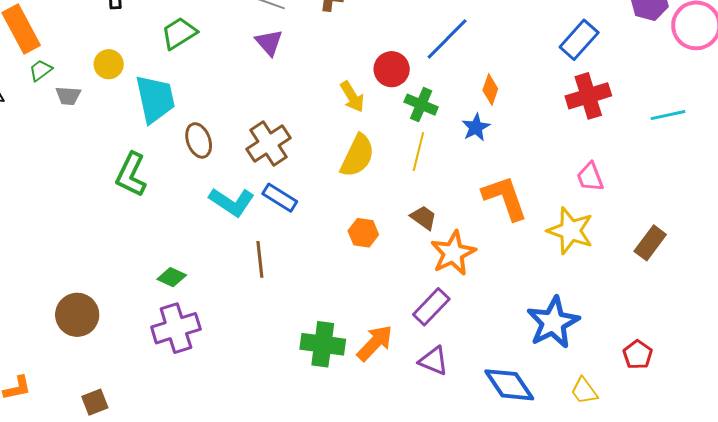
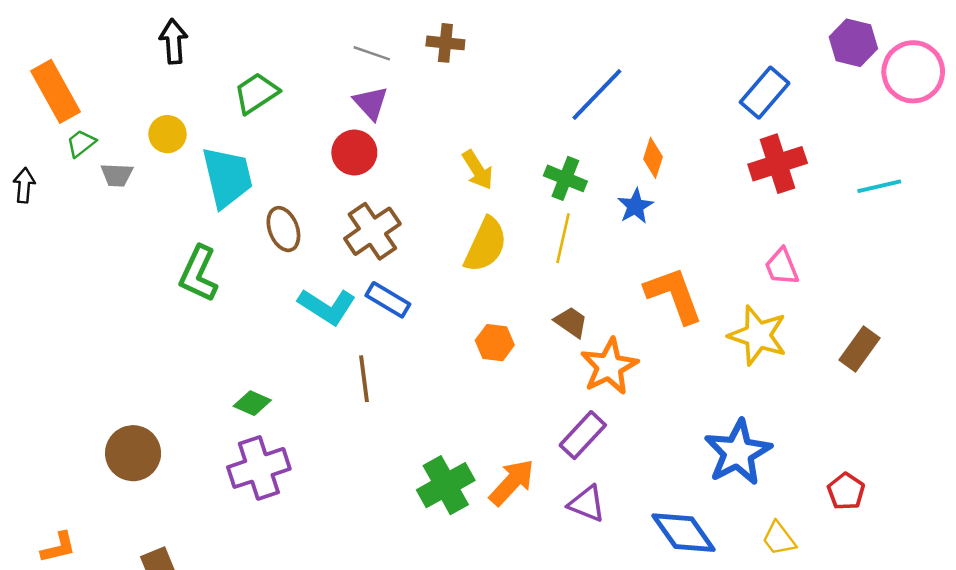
red circle: (392, 69) -> (354, 153), moved
green cross: (323, 344) -> (446, 485), turned -36

